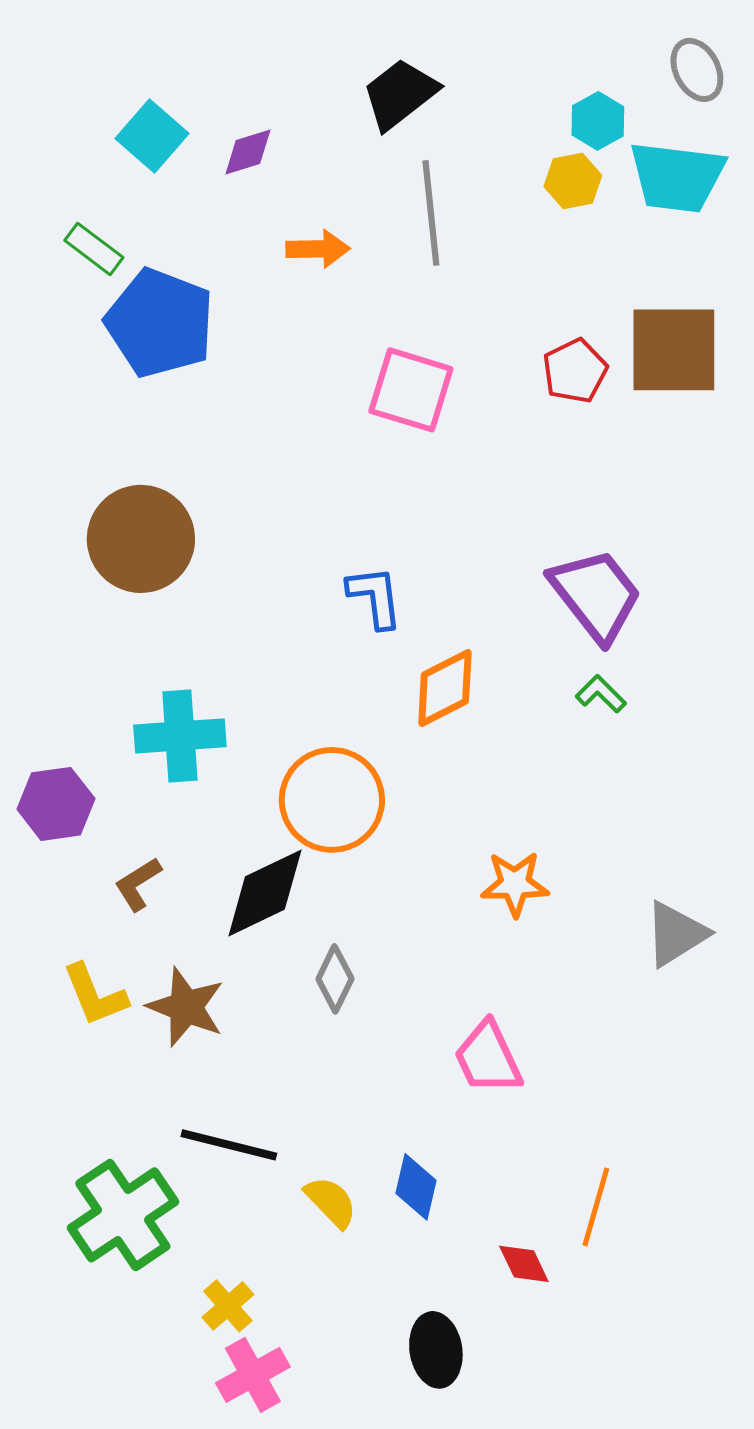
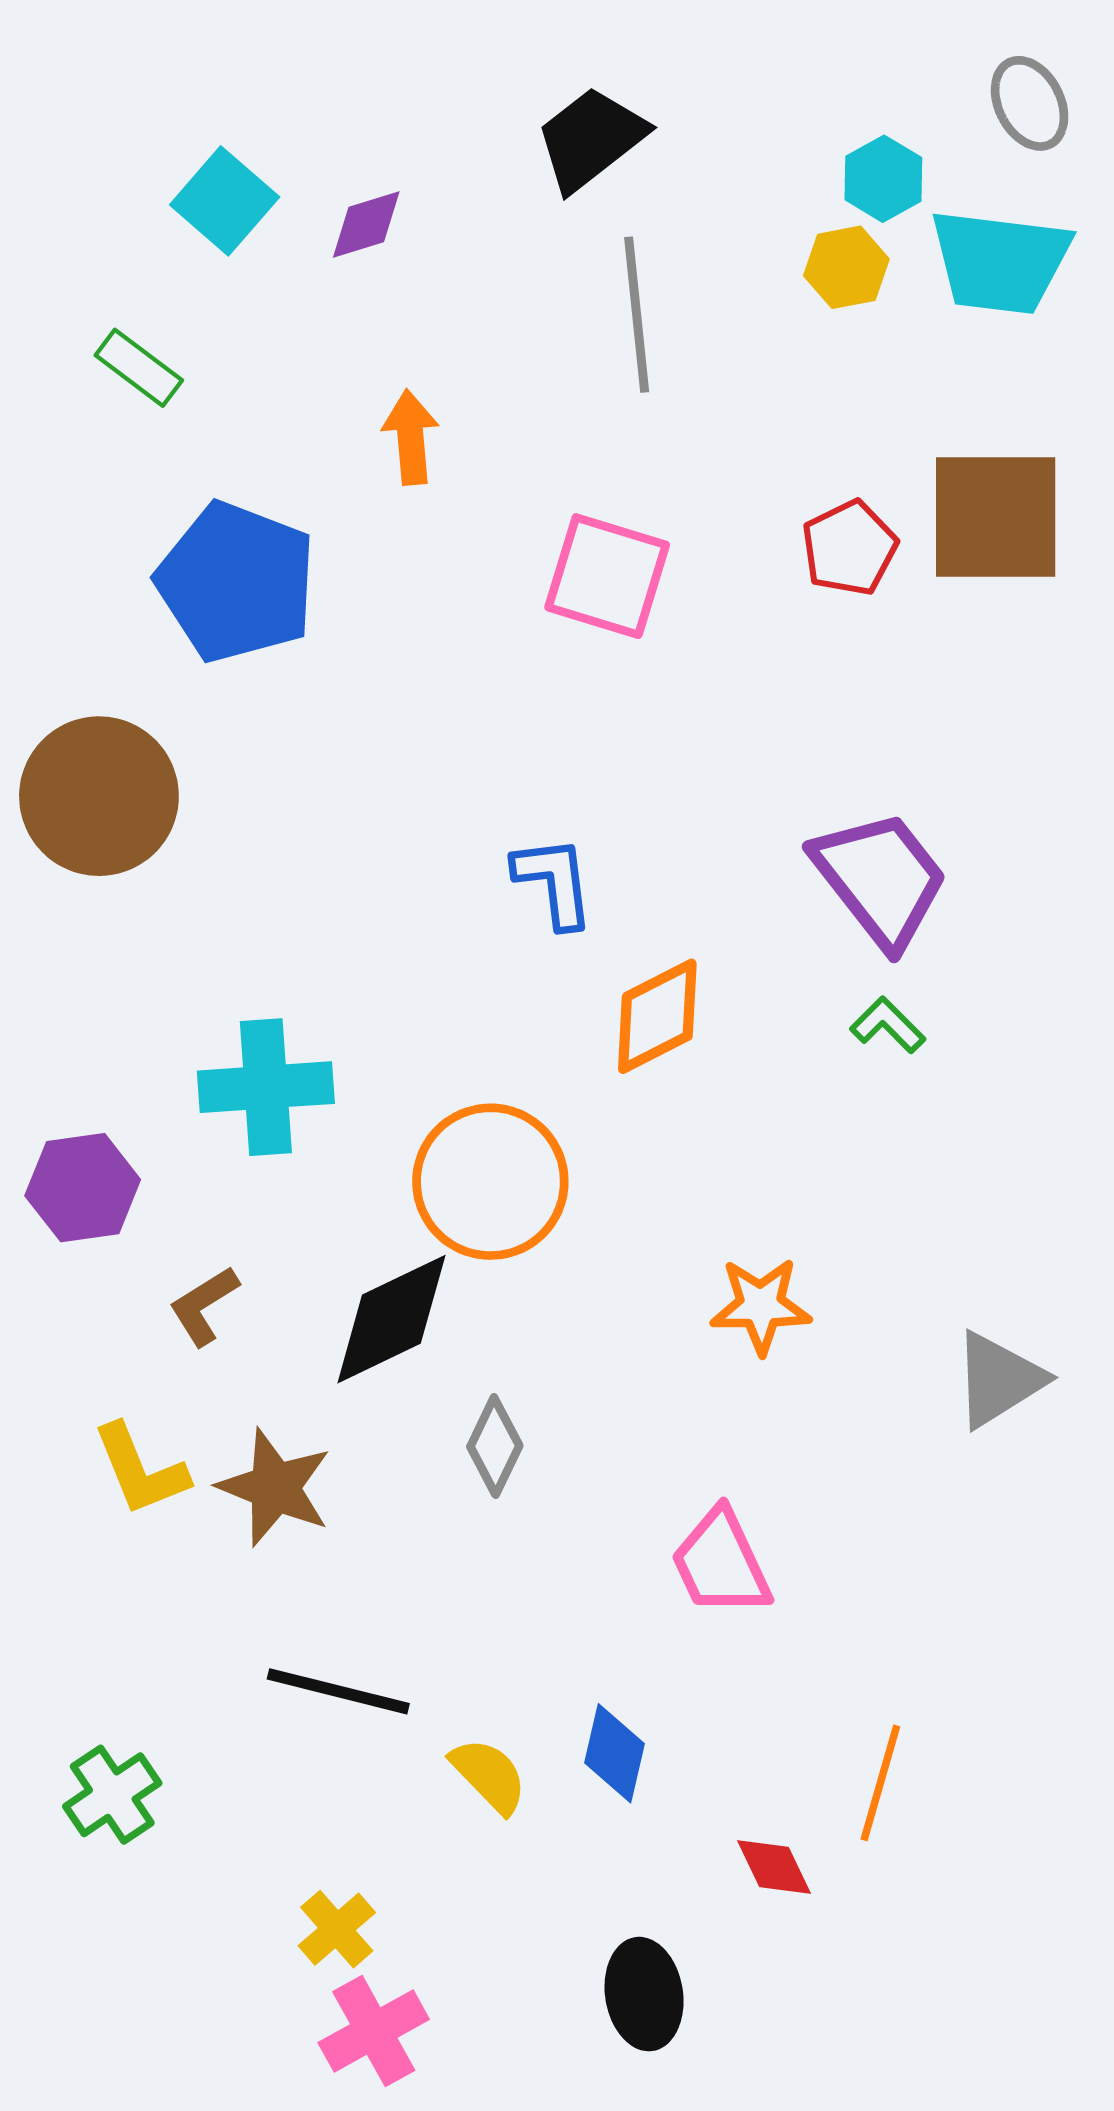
orange arrow: (318, 249) -> (411, 437), moved, turned -94
blue pentagon: (160, 323) -> (236, 582), moved
brown circle: (141, 539) -> (99, 796), moved
green cross: (123, 1215) -> (112, 1795), moved, size x0.6

